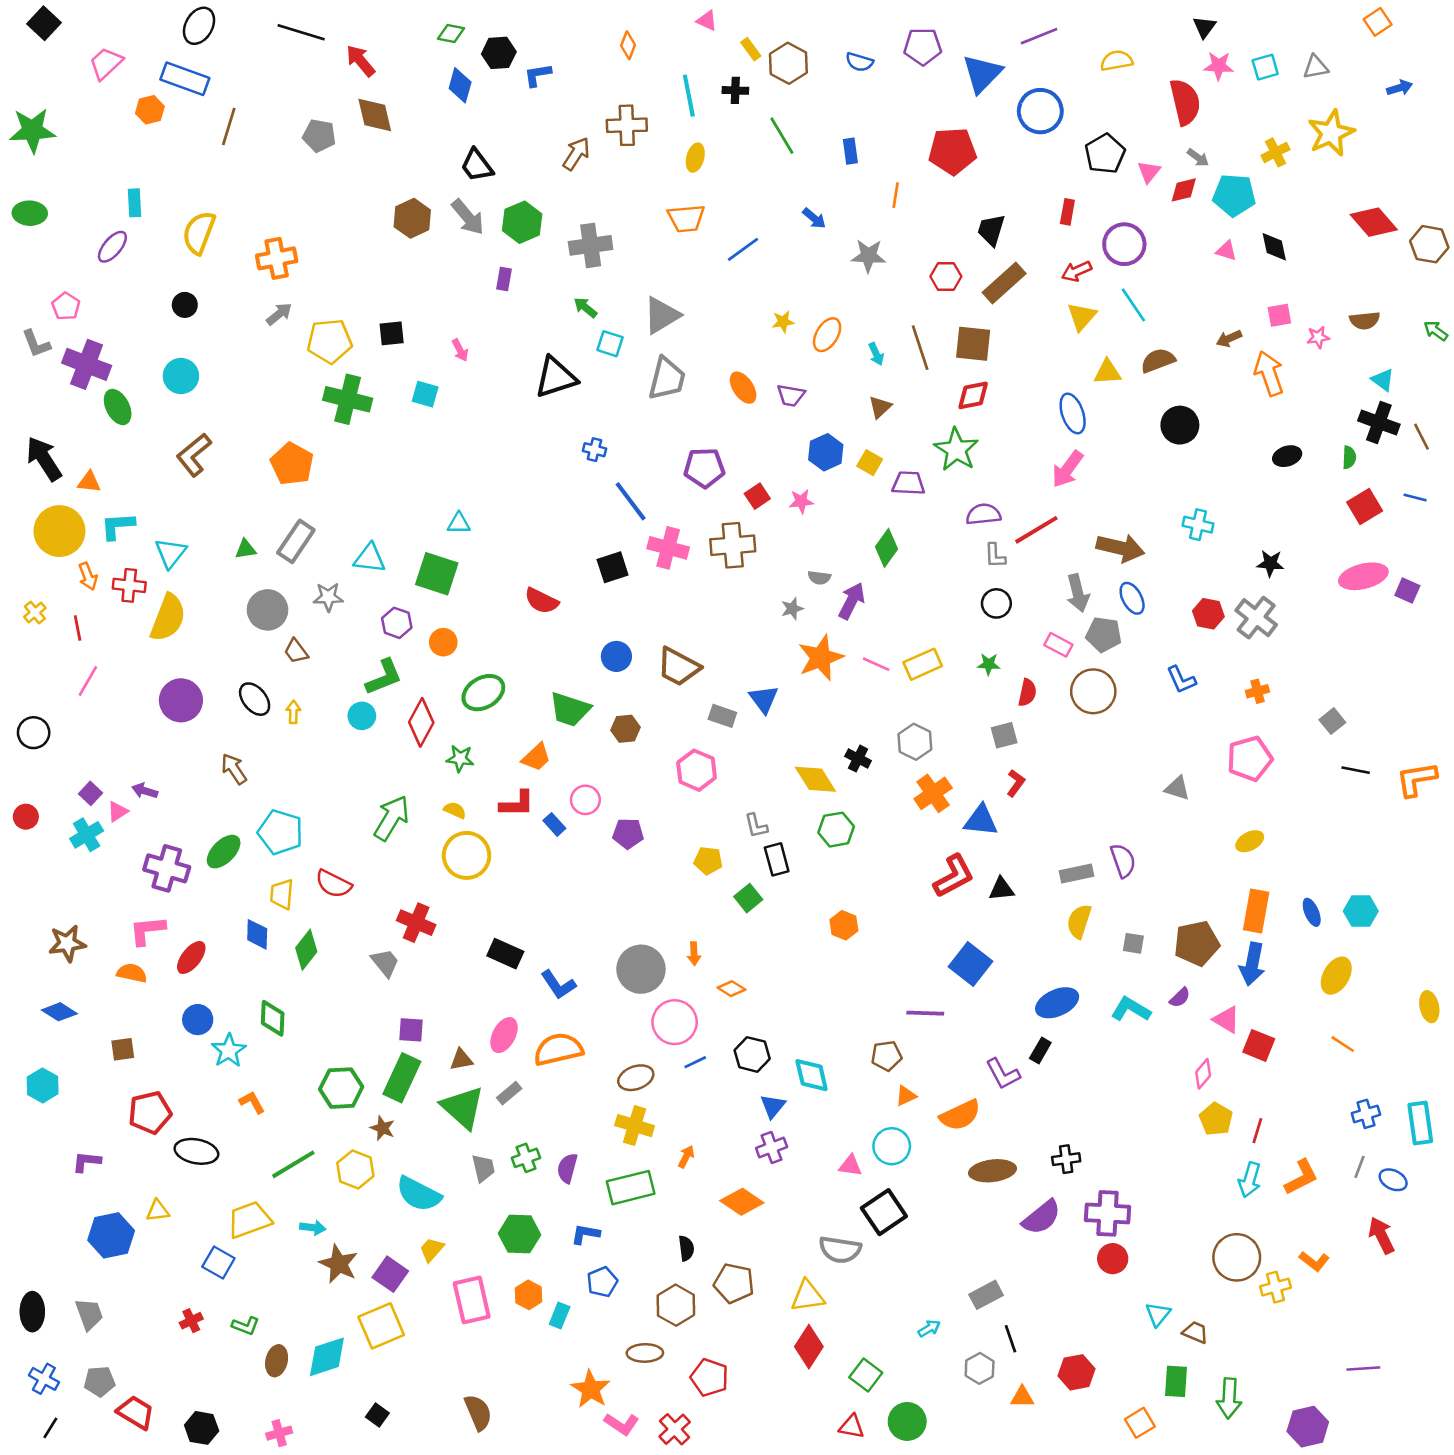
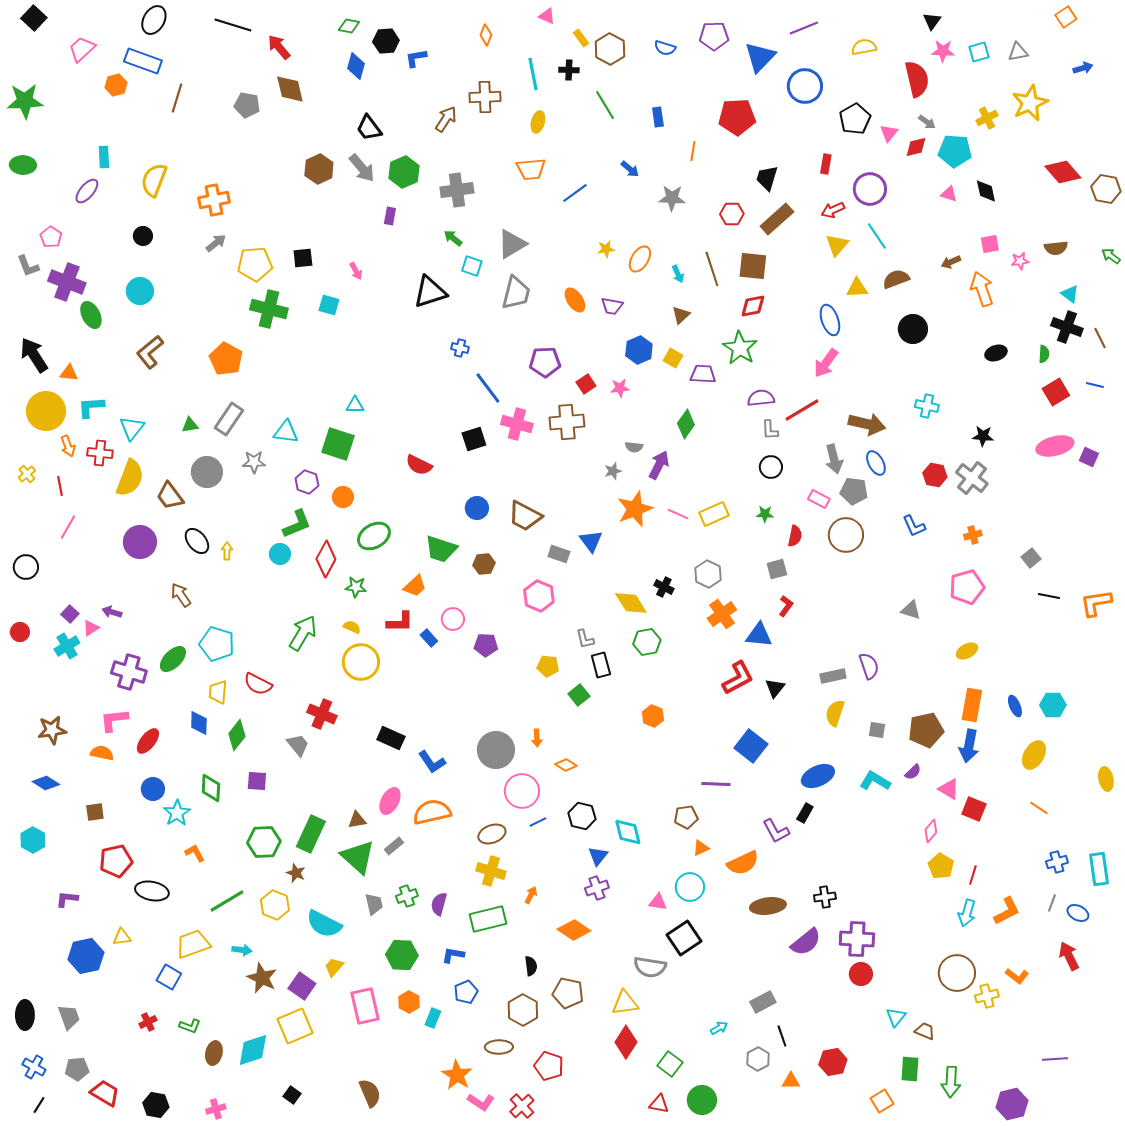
brown trapezoid: (296, 651) -> (170, 496), moved, size x1.4
black triangle: (1002, 889) -> (775, 688), turned -45
purple square: (411, 1030) -> (257, 781), moved

